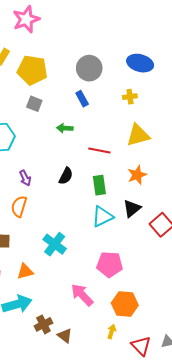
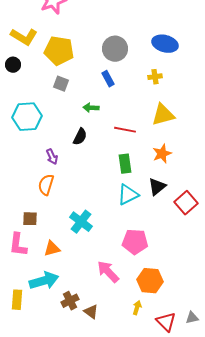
black semicircle: (66, 176) -> (80, 137), moved

